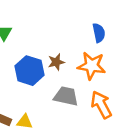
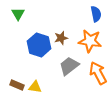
gray trapezoid: (66, 96) -> (69, 66), turned -50

